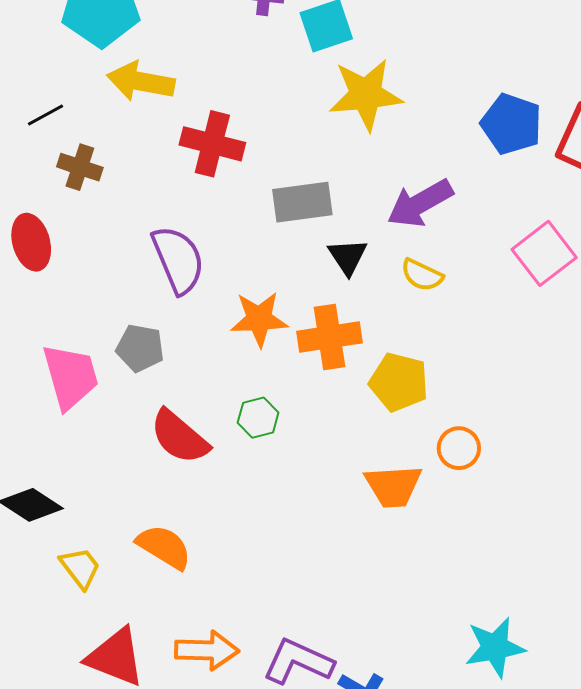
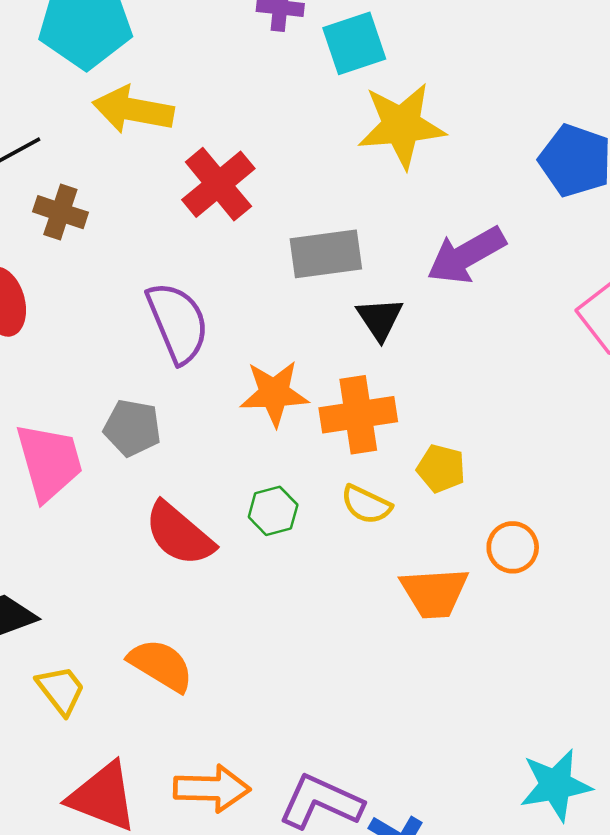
red cross: (212, 144) -> (218, 184), turned 36
yellow semicircle: (422, 275) -> (366, 505), moved
yellow pentagon: (399, 382) -> (441, 468), size x0.7

